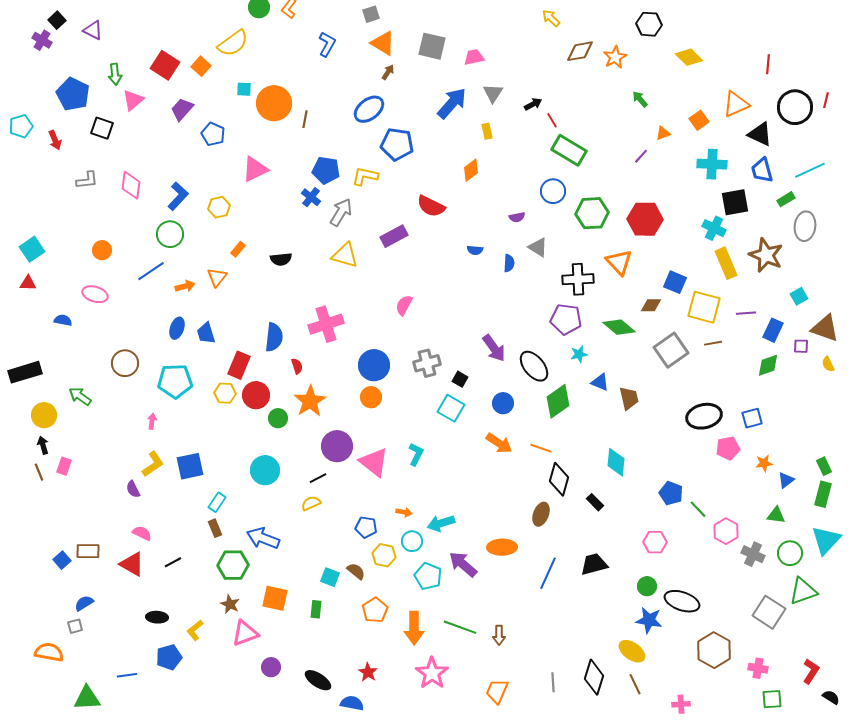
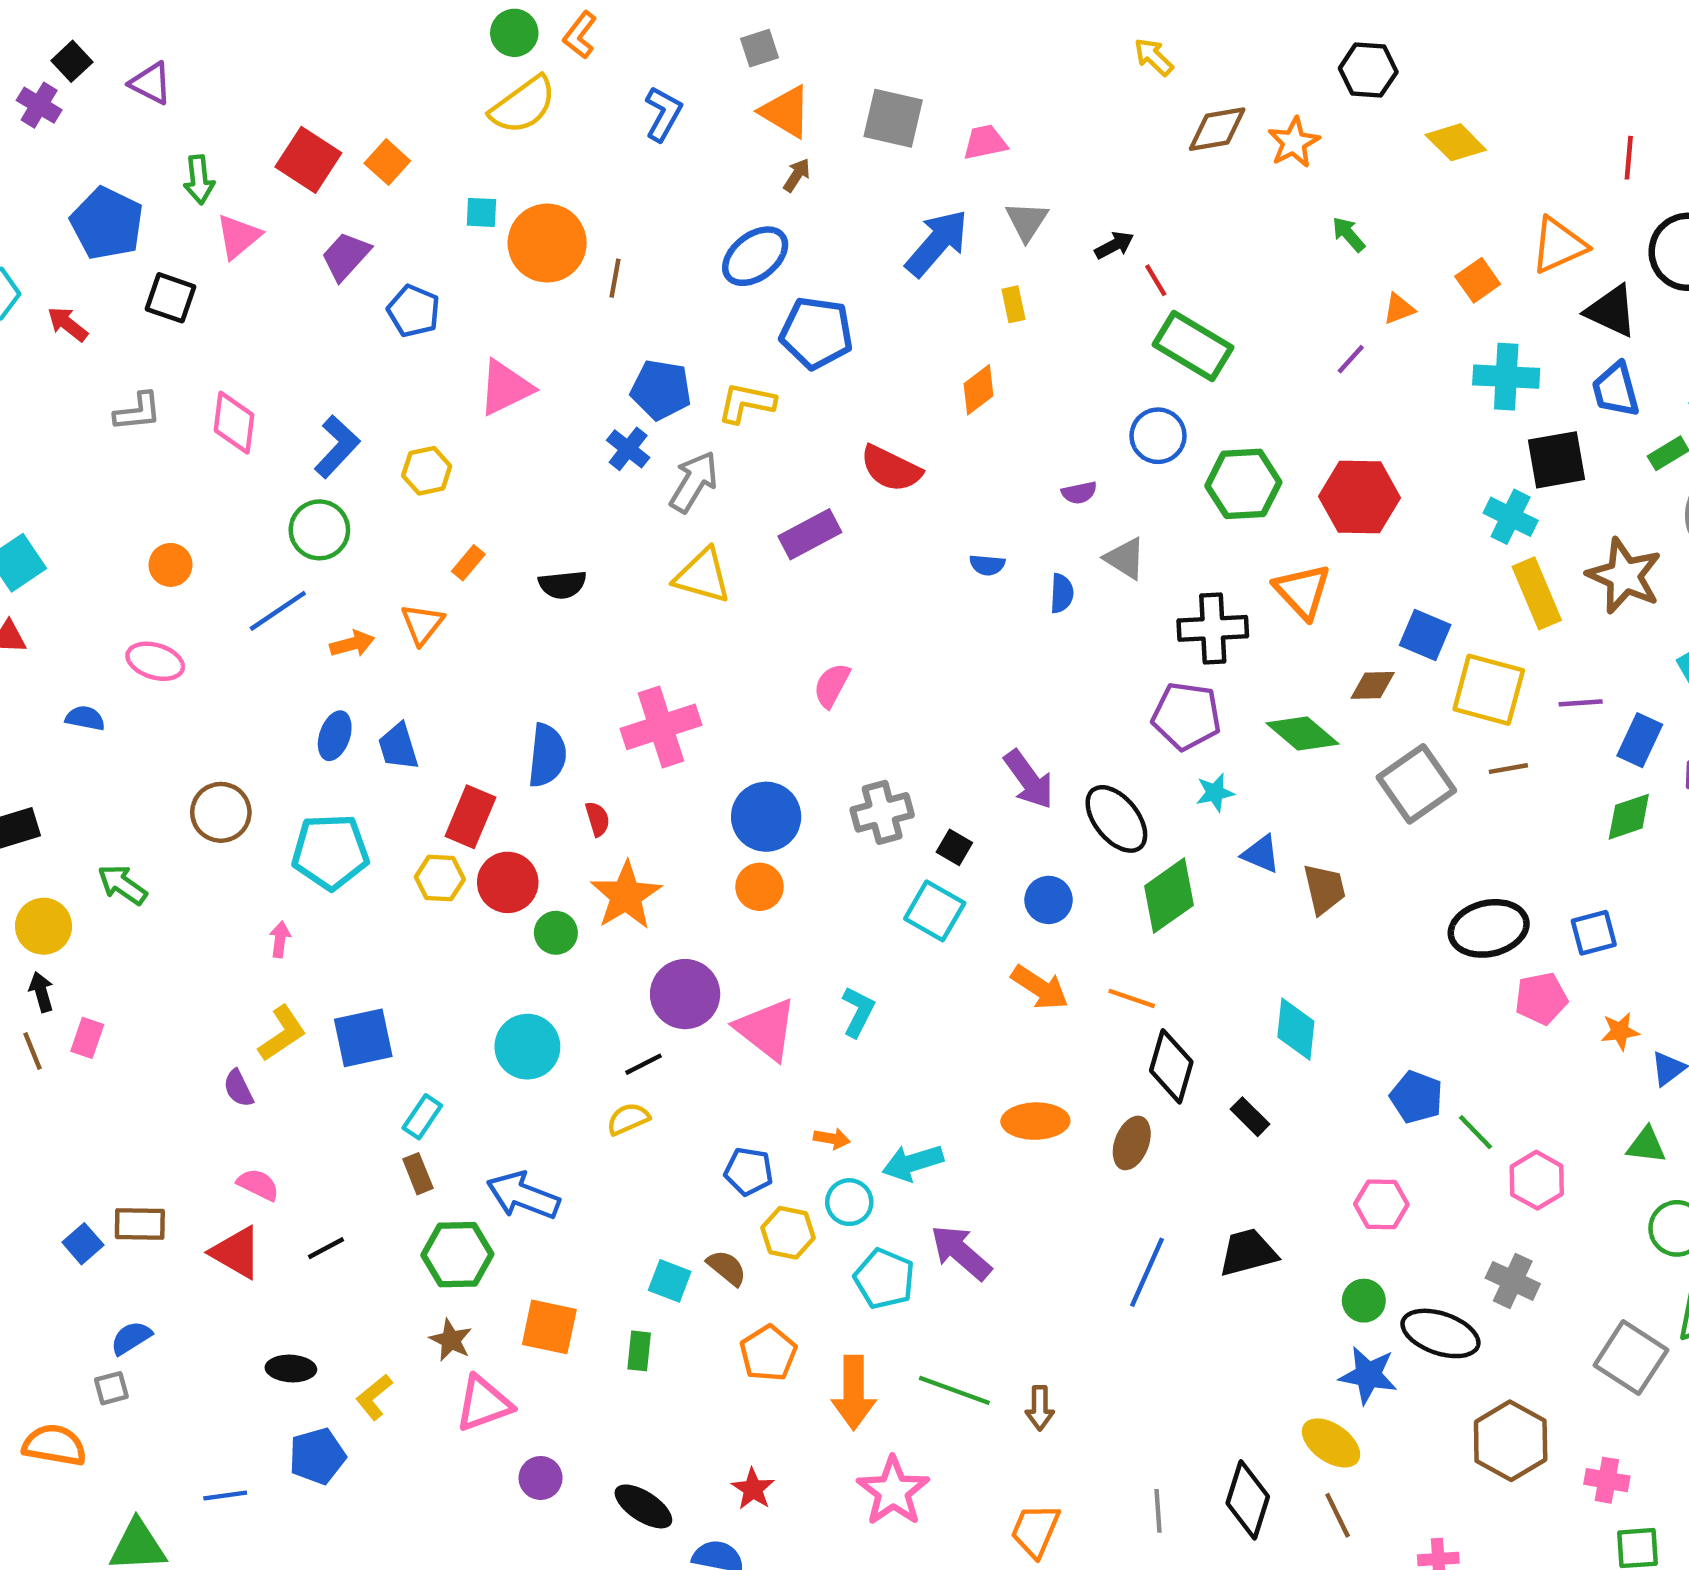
yellow semicircle: (233, 43) -> (523, 105), moved
red arrow: (55, 140) -> (68, 324), turned 150
orange ellipse: (502, 547) -> (1035, 1121), moved
gray cross: (753, 554) -> (1513, 1281), moved

